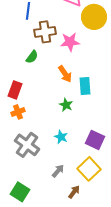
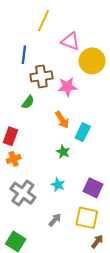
cyan rectangle: (85, 86) -> (83, 132), turned 30
yellow square: (89, 169) -> (87, 218), turned -35
brown arrow: (74, 192) -> (97, 242), moved

